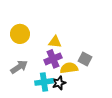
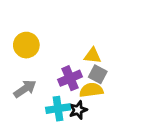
yellow triangle: (55, 42) -> (93, 56), moved
gray square: (85, 59) -> (98, 74), moved

